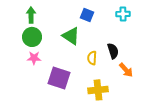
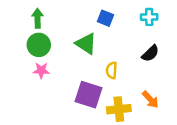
black semicircle: (113, 51) -> (150, 53), moved, turned 63
orange arrow: (126, 70) -> (150, 99), moved
purple square: (59, 78) -> (88, 95), moved

